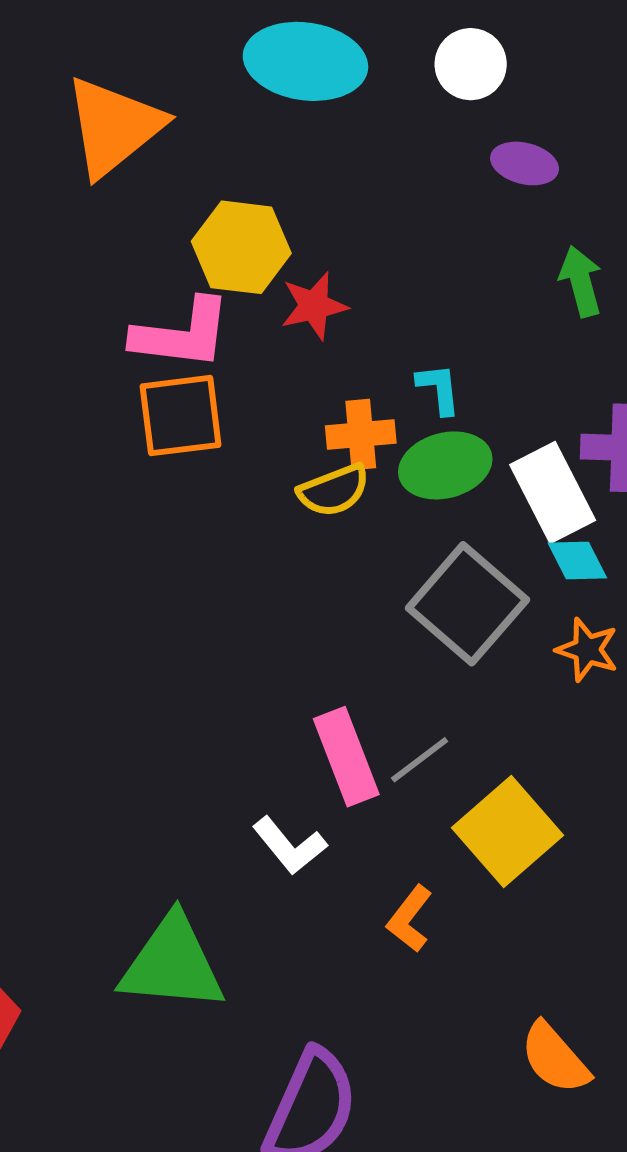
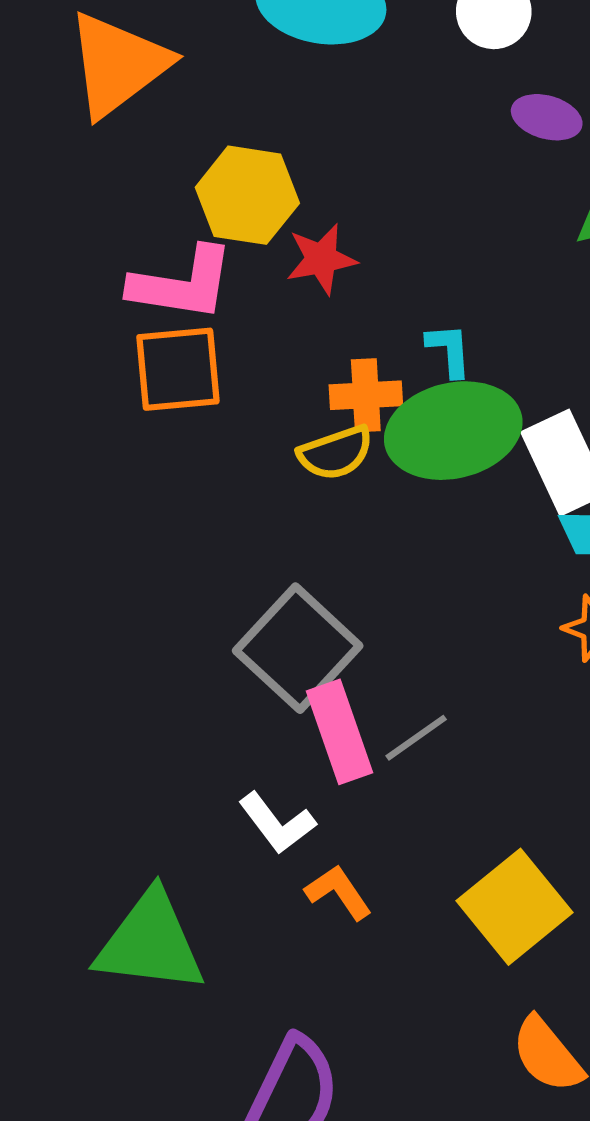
green ellipse: (445, 465) -> (453, 431), size x1.4
gray square: (467, 604) -> (298, 648), moved
yellow square: (508, 831) -> (514, 907), moved
orange L-shape: (410, 919) -> (338, 892), moved, turned 106

